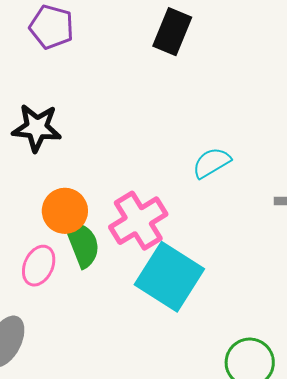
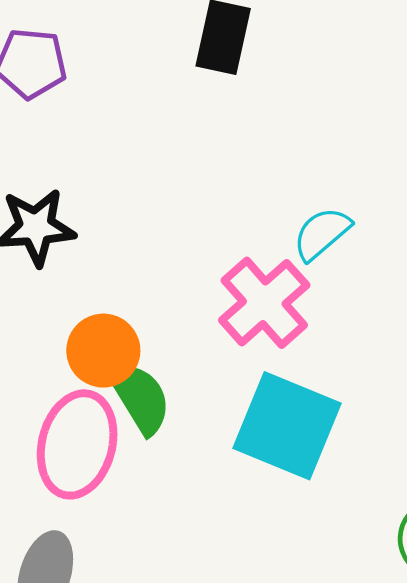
pink cross: (138, 221) -> (264, 303), moved
pink ellipse: (39, 266) -> (77, 444), size x1.6

